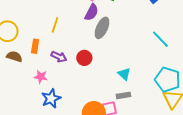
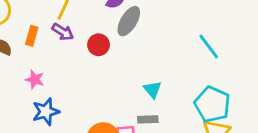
purple arrow: (59, 57) -> (63, 32), moved
red circle: (84, 58) -> (99, 45), moved

